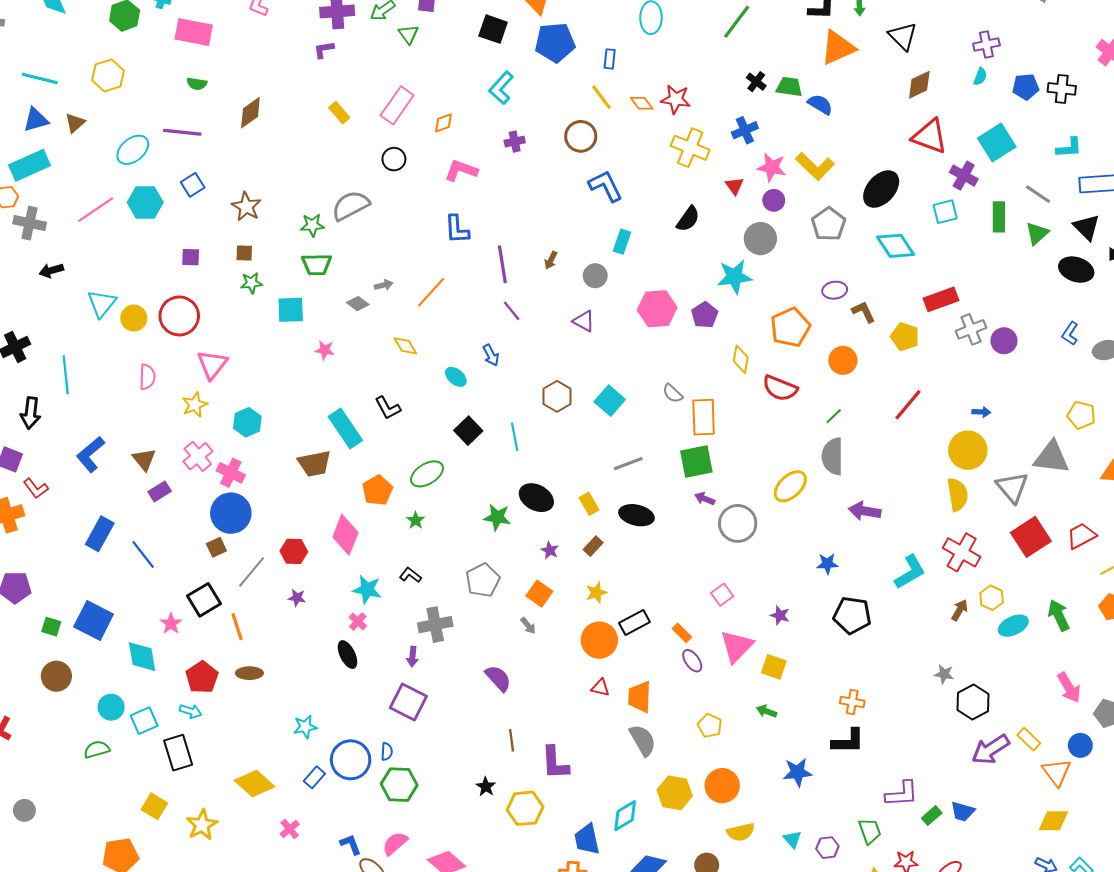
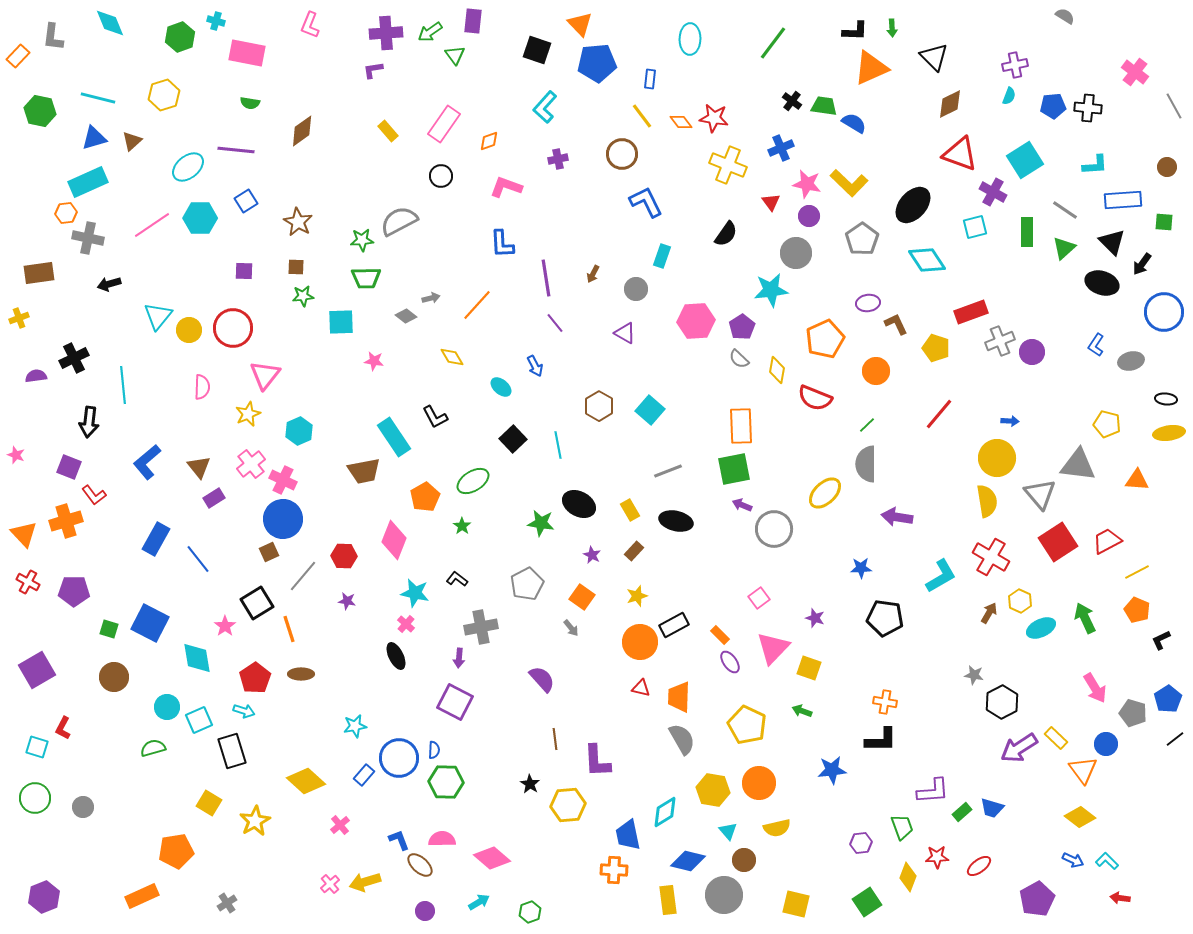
gray semicircle: (673, 393) -> (739, 359), moved
yellow pentagon: (710, 726) -> (747, 725), size x1.6
yellow diamond: (1054, 821) -> (1080, 817), turned 36
cyan triangle: (792, 839) -> (728, 831), moved
pink semicircle: (395, 843) -> (442, 839), turned 40

